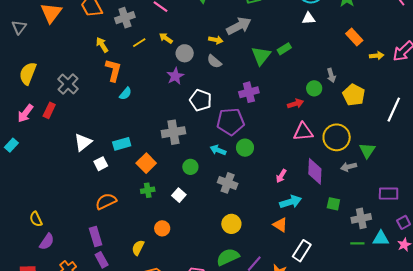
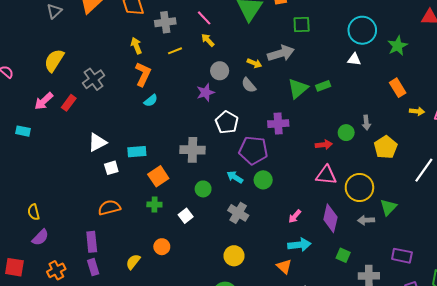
yellow arrow: (166, 38) -> (208, 40), moved
cyan rectangle: (11, 145) -> (23, 131), turned 48

